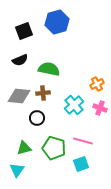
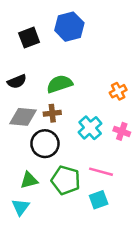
black semicircle: (20, 60) -> (17, 81), moved
green semicircle: (49, 69) -> (60, 84), turned -30
orange cross: (97, 84) -> (118, 91), moved
black circle: (37, 118) -> (45, 144), size x1.5

